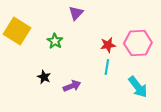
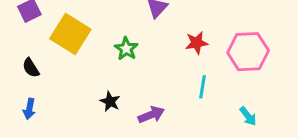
red star: (108, 45) -> (197, 43), moved
cyan arrow: (138, 87) -> (248, 116), size x0.6

